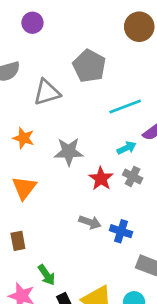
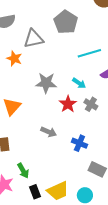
orange star: (24, 138) -> (14, 59), moved
cyan arrow: (127, 148) -> (79, 83), moved, turned 56
gray arrow: (90, 222) -> (49, 132), moved

